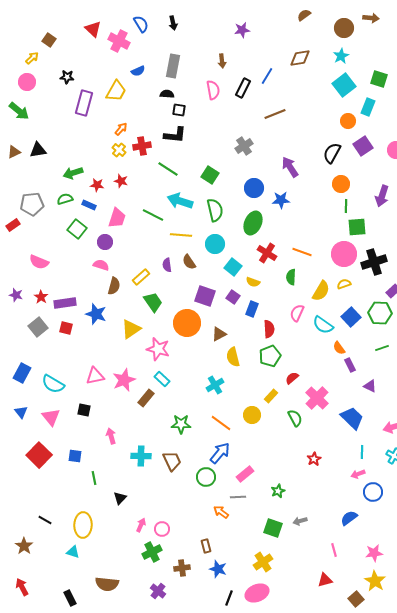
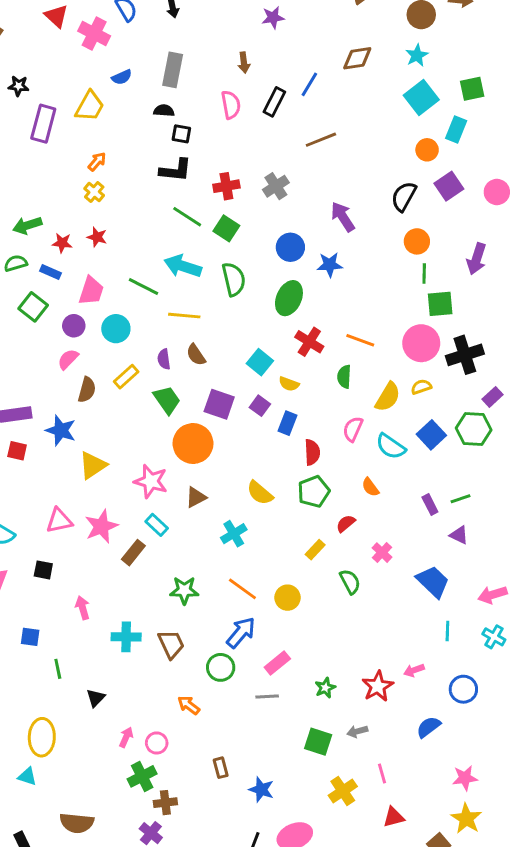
green square: (379, 79) -> (472, 89), turned -30
red cross: (142, 146) -> (226, 186), moved
green line: (168, 169) -> (187, 217), moved
cyan circle: (215, 244) -> (116, 329), moved
pink semicircle: (101, 265) -> (68, 359), turned -63
green trapezoid: (153, 302) -> (167, 400), moved
yellow triangle: (131, 329) -> (93, 465), moved
brown triangle: (219, 334) -> (196, 497), moved
orange semicircle: (339, 348) -> (370, 487), moved
green line: (382, 348) -> (460, 499), moved
yellow semicircle: (233, 357) -> (260, 493), turned -36
pink cross: (317, 398) -> (382, 553), size x0.6
yellow circle: (252, 415) -> (287, 598), moved
red star: (314, 459) -> (378, 686), moved, size x1.5
pink arrow: (358, 474) -> (414, 670), moved
orange arrow: (221, 512) -> (189, 705), moved
pink line: (334, 550) -> (382, 774), moved
yellow cross: (263, 562) -> (343, 791), moved
brown cross: (182, 568) -> (165, 803), moved
blue star: (218, 569) -> (261, 790), moved

